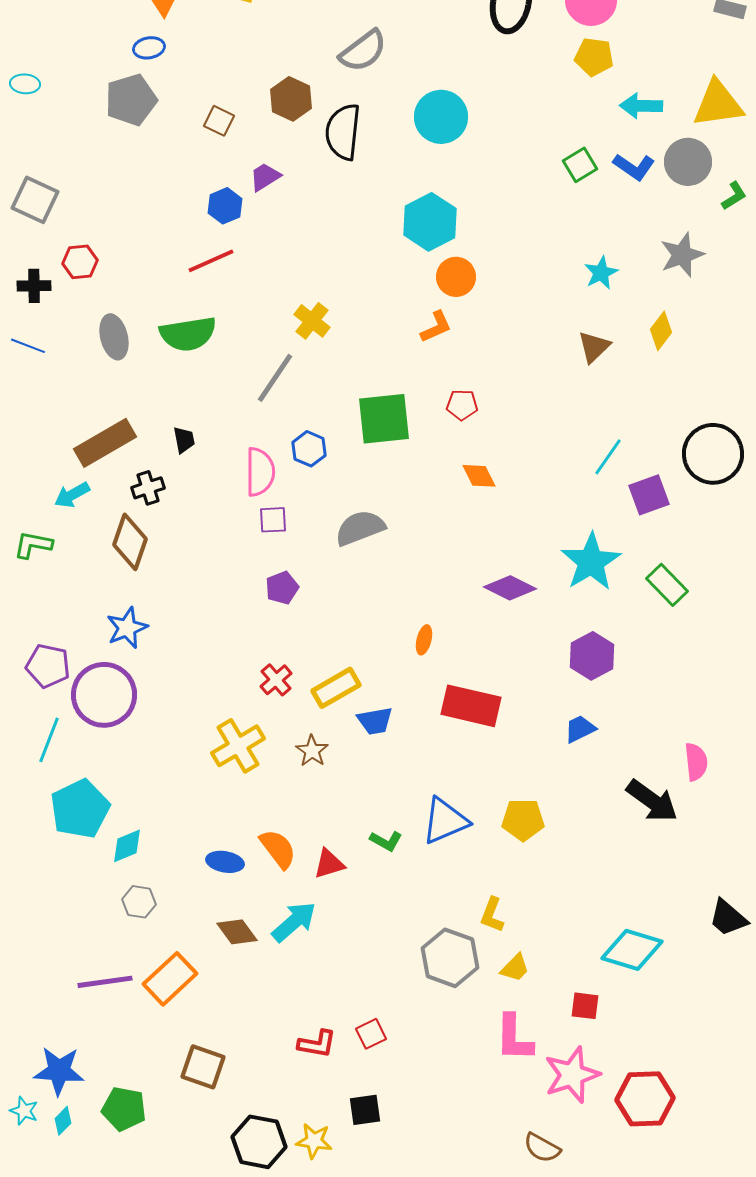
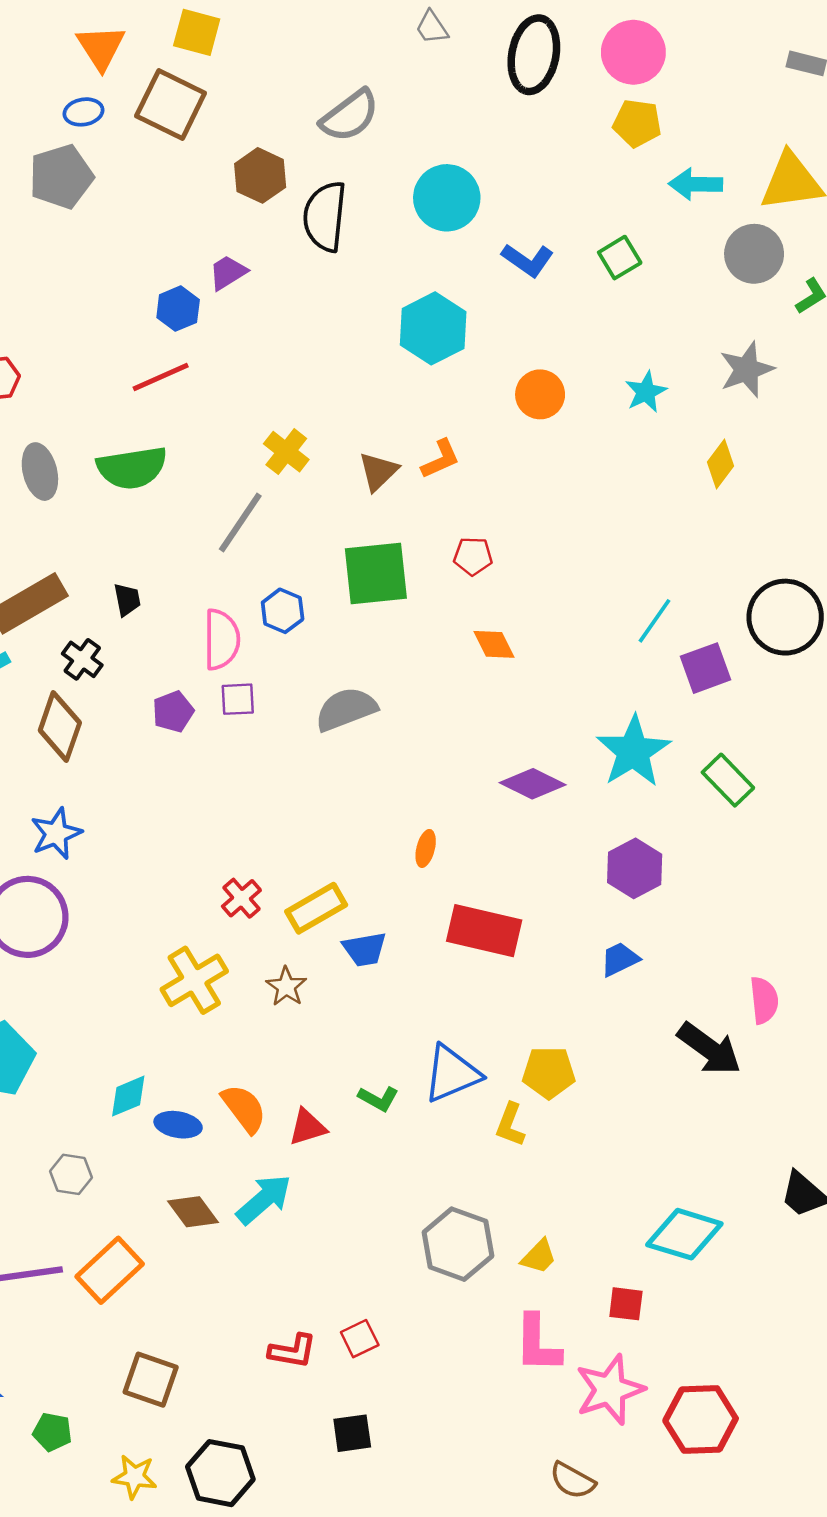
brown square: (219, 121) -> (171, 105), moved, size x1.8
blue L-shape: (634, 167) -> (528, 260), moved
orange circle: (456, 277) -> (540, 394), moved
brown triangle: (594, 347) -> (378, 472), moved
black cross: (148, 488) -> (82, 659), turned -36
purple pentagon: (282, 588) -> (173, 712), moved
cyan diamond: (127, 846) -> (128, 1096), moved
yellow L-shape: (492, 915) -> (510, 1125), moved
green pentagon: (124, 1109) -> (52, 1432), size x0.7
yellow star: (314, 1141) -> (134, 1477), moved

